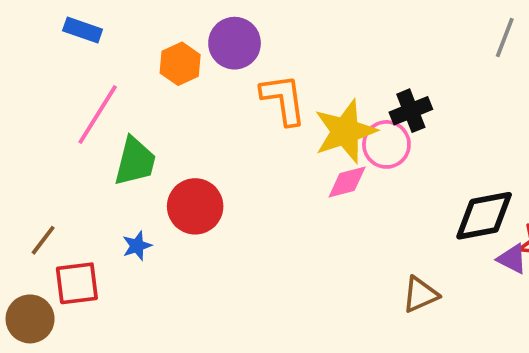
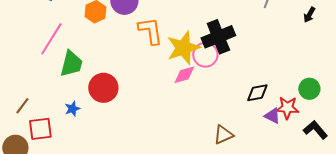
black cross: (411, 111) -> (218, 37), size x1.5
black diamond: (484, 216) -> (257, 93), size x0.7

